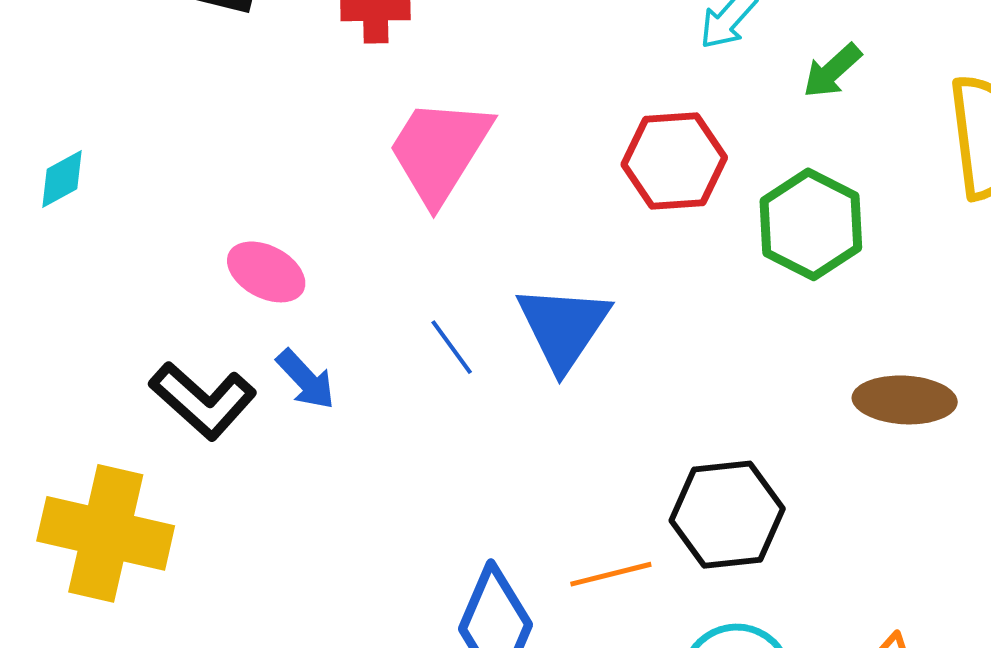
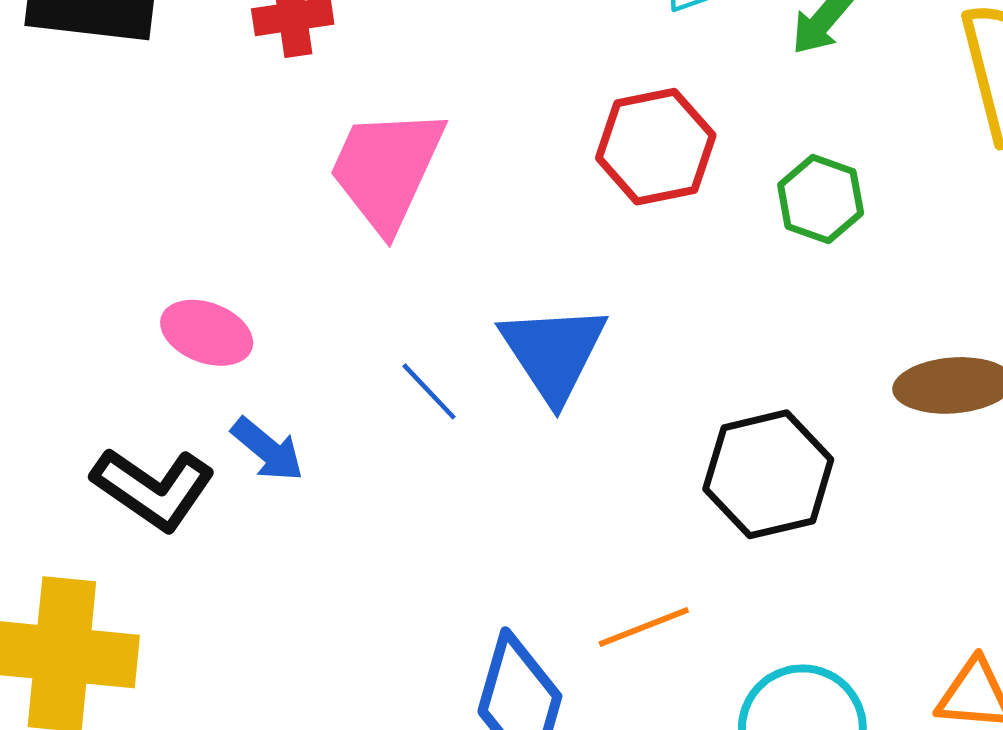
green hexagon: (811, 224) -> (821, 199), size x0.7
black hexagon: (727, 515) -> (768, 474), moved

